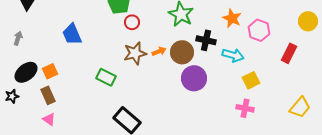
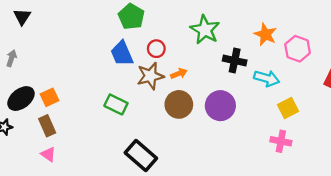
red circle: (132, 22) -> (156, 49), moved
blue trapezoid: (72, 34) -> (122, 53), moved
brown circle: (182, 52) -> (179, 104), moved

